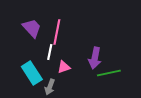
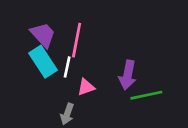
cyan rectangle: (32, 73) -> (43, 62), moved

